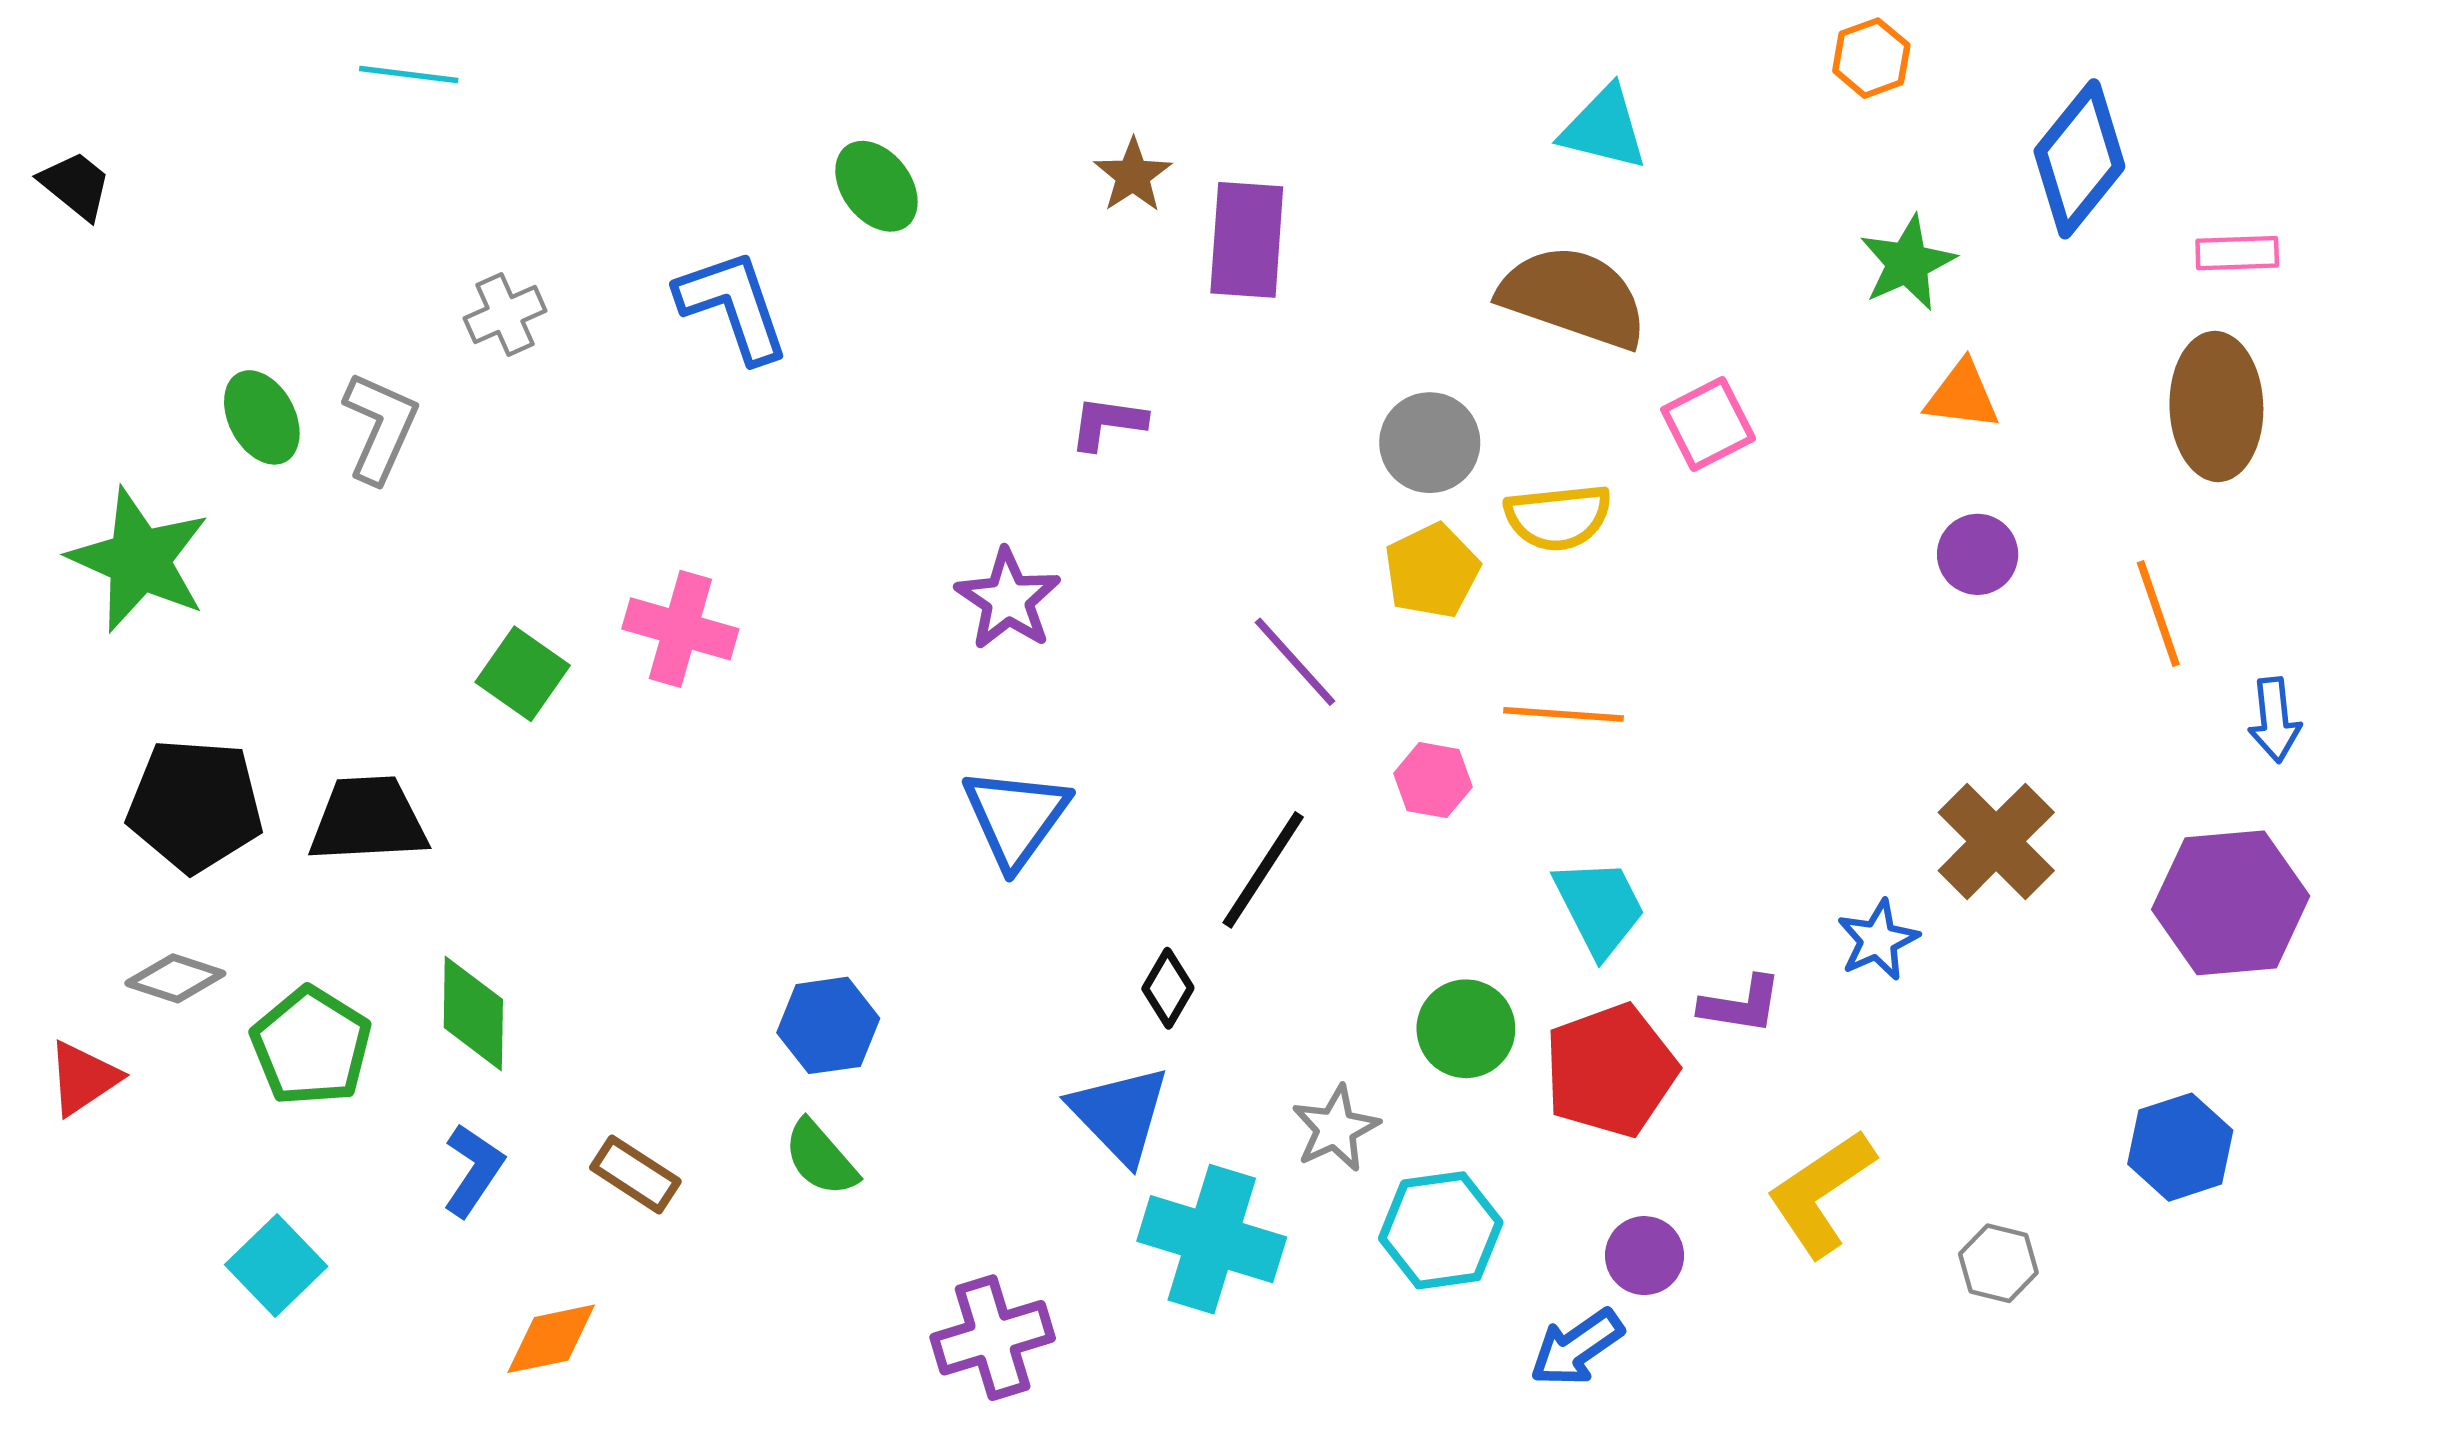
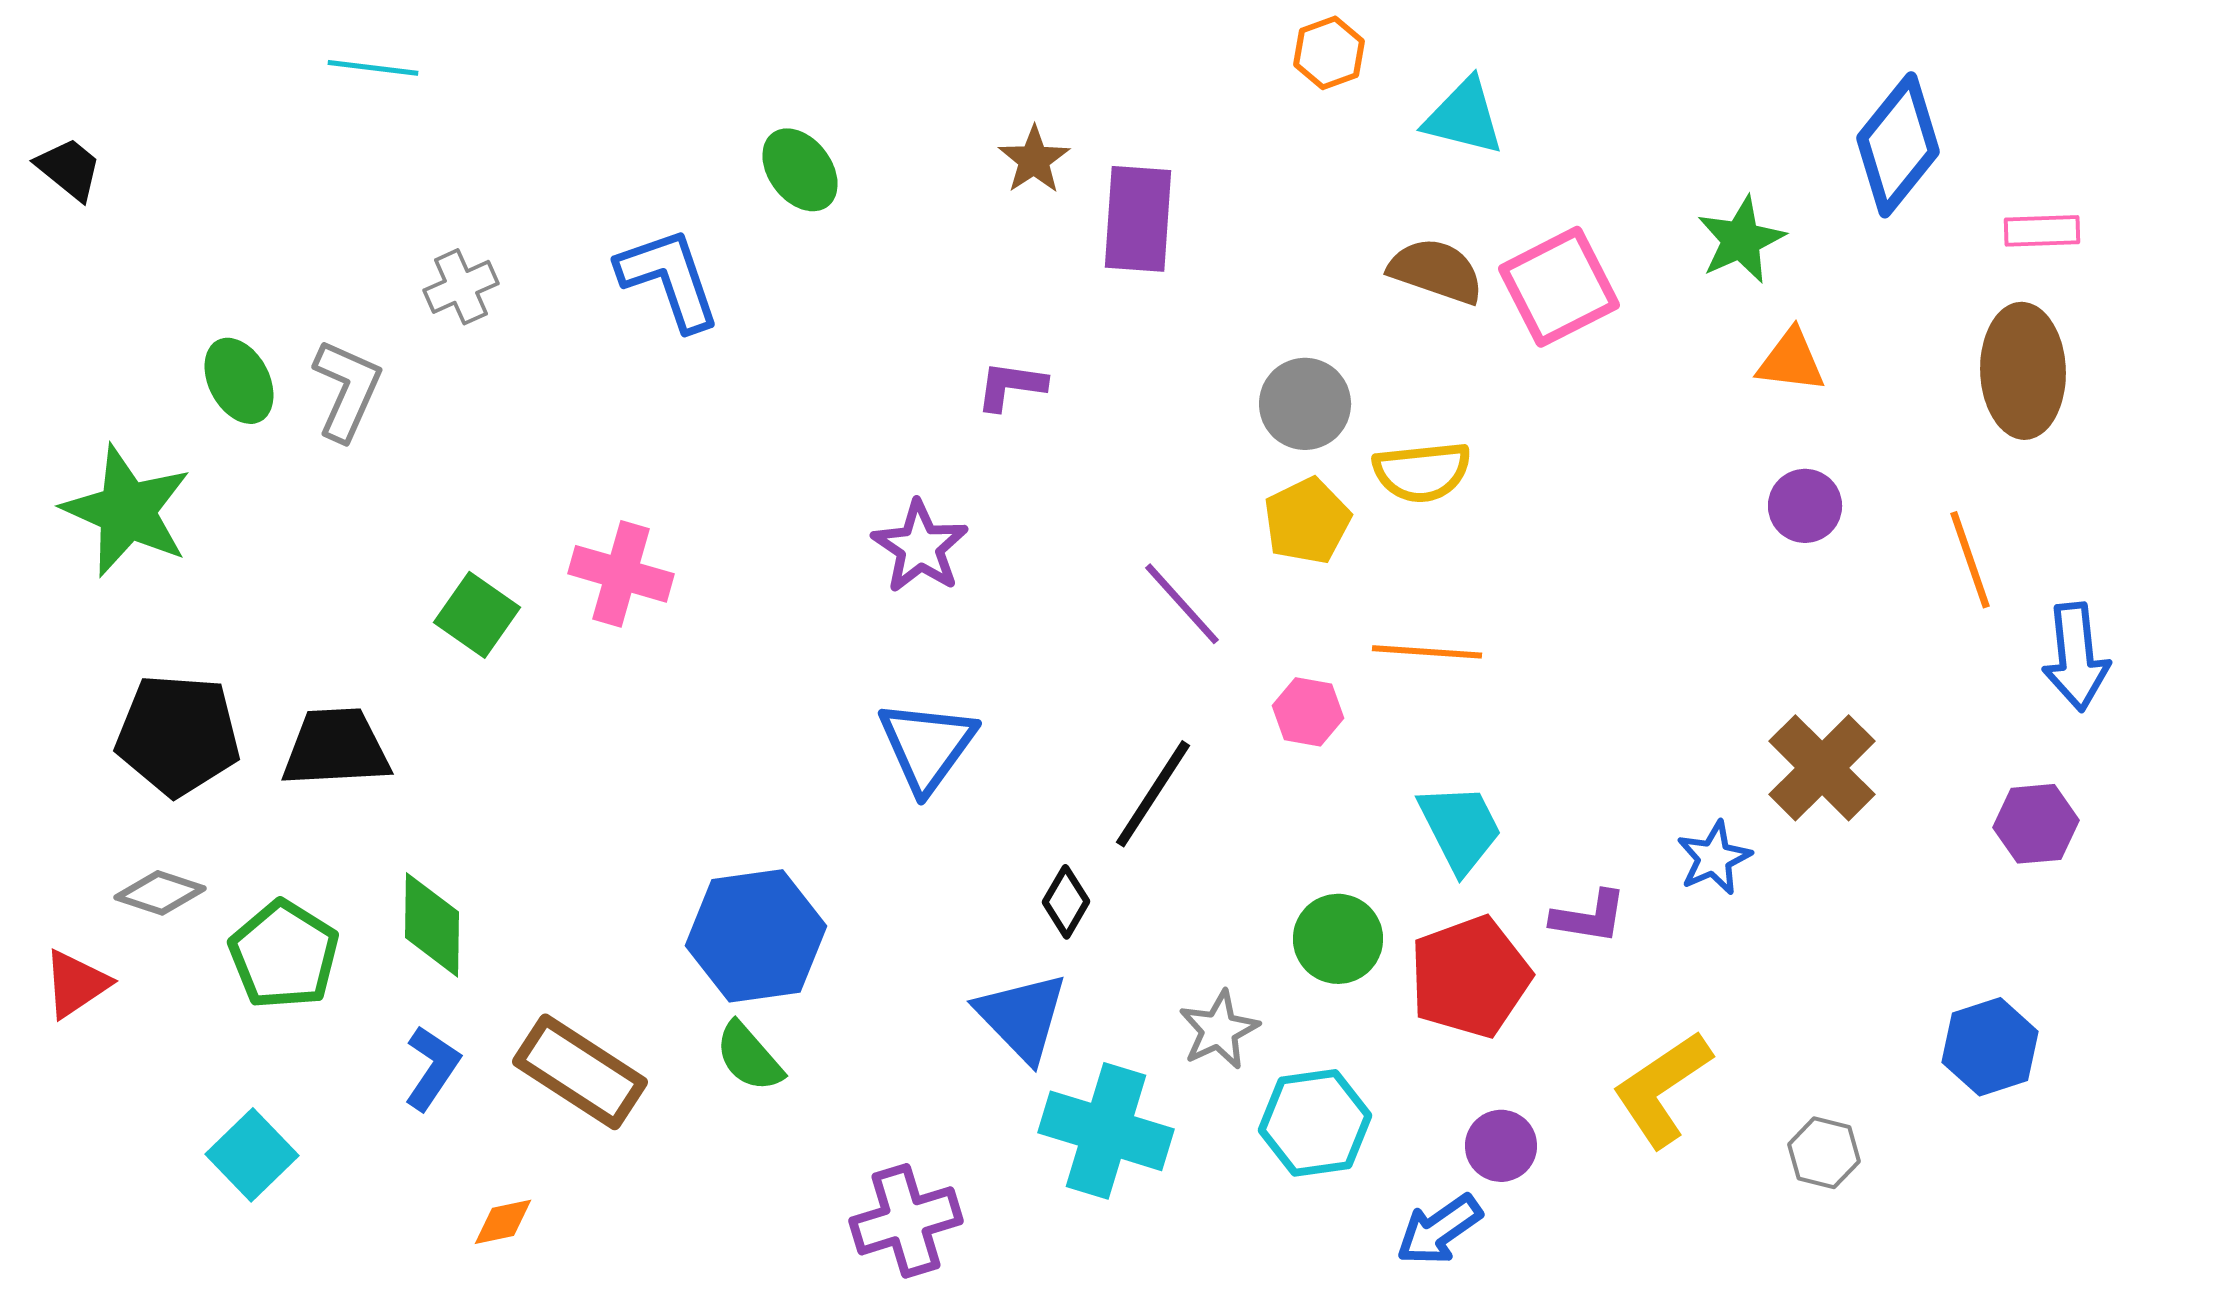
orange hexagon: (1871, 58) -> (1329, 53), moved
brown semicircle: (1573, 297) -> (1436, 271), size x0.7
pink square: (1708, 424) -> (1559, 287), moved, size x1.4
blue arrow: (2274, 720) -> (2076, 657), size x1.4
purple hexagon: (2231, 903) -> (2036, 824), size x0.6
blue hexagon: (828, 1025) -> (756, 936), size x1.5
brown rectangle: (635, 1174) -> (580, 1072), size x1.6
orange diamond: (551, 1339) -> (503, 1222), size x0.7

